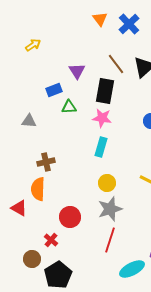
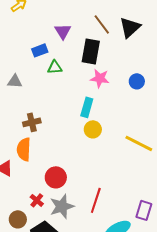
pink star: (102, 118) -> (100, 78), moved
yellow circle: (107, 183) -> (93, 129), moved
gray star: (110, 209) -> (62, 206), moved

